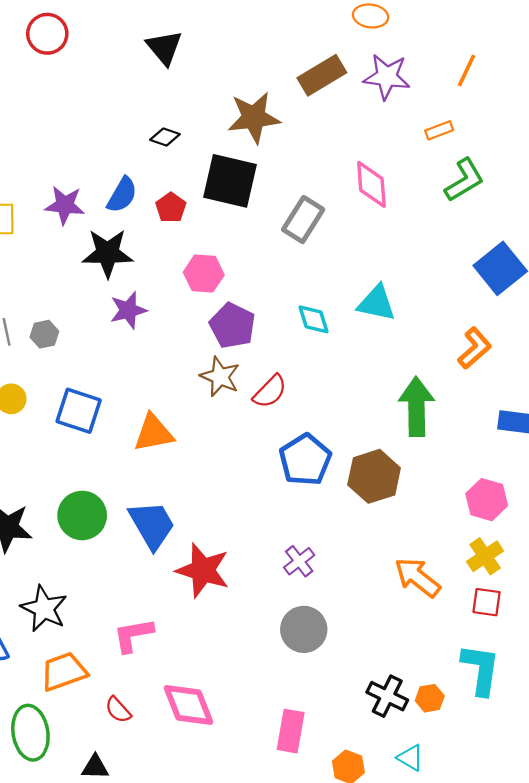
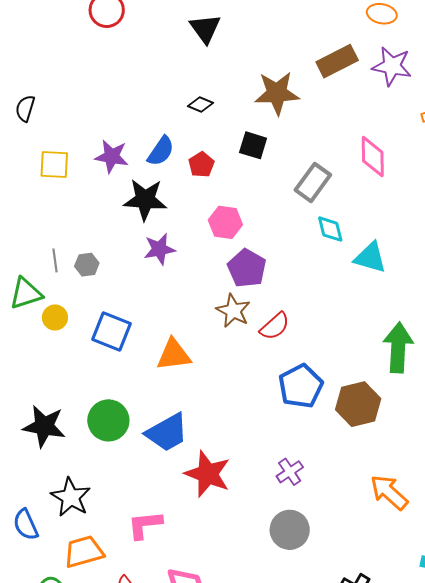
black square: (230, 181) -> (253, 145), size x0.6
cyan diamond: (313, 319) -> (330, 229), moved
blue trapezoid: (152, 525) -> (167, 432), turned 87

